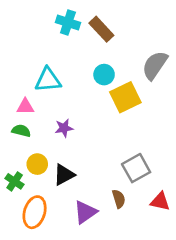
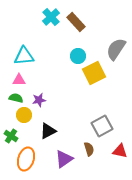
cyan cross: (68, 22) -> (51, 17), turned 30
cyan triangle: (48, 80) -> (24, 56), moved
purple star: (64, 128) -> (39, 100), moved
yellow circle: (37, 164) -> (24, 115), moved

